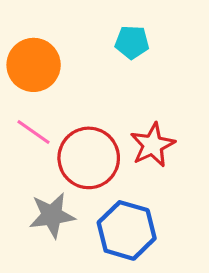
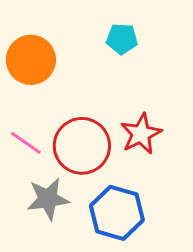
pink line: (34, 132) -> (26, 143), moved

